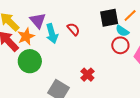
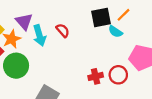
red circle: (120, 45) -> (118, 75), moved
red cross: (87, 75) -> (96, 76), moved, turned 32

